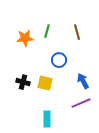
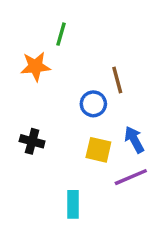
green line: (47, 31) -> (61, 34), moved
brown line: (77, 32) -> (117, 80), moved
yellow square: (45, 83) -> (98, 150), moved

